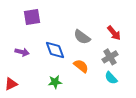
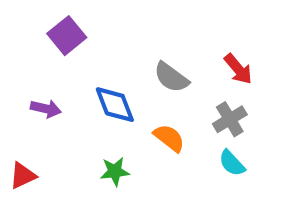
purple square: (32, 17) -> (67, 36), turned -30

